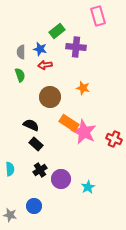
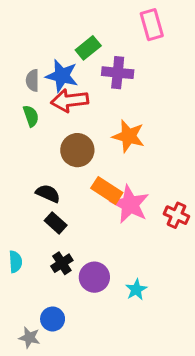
blue star: (40, 49) -> (62, 76), size x1.5
red arrow: (45, 65) -> (70, 101), size x1.6
orange star: (83, 88) -> (128, 136), size x1.5
gray star: (10, 215) -> (29, 338), moved

